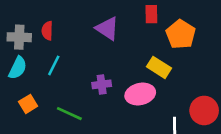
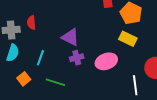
purple triangle: (107, 28) -> (70, 37), moved
cyan line: (54, 65) -> (40, 58), moved
yellow rectangle: (159, 67) -> (128, 39), moved

